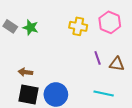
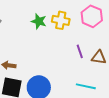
green star: (30, 27) -> (39, 21), moved

